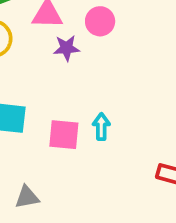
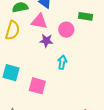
cyan arrow: (101, 127) -> (62, 62), moved

